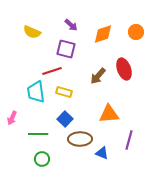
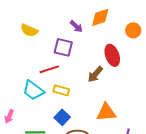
purple arrow: (71, 25) -> (76, 26), moved
orange diamond: (103, 34) -> (100, 17), moved
red ellipse: (124, 69) -> (112, 55), moved
cyan trapezoid: (36, 92) -> (33, 90), turned -45

